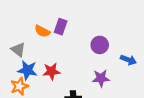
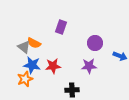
orange semicircle: (42, 31) -> (34, 43), moved
purple star: (101, 78) -> (89, 66), moved

